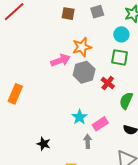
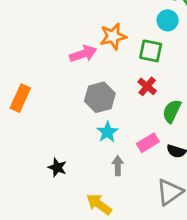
green square: (120, 57) -> (151, 51), moved
gray hexagon: (84, 72) -> (100, 97), moved
pink rectangle: (100, 124) -> (148, 143), moved

